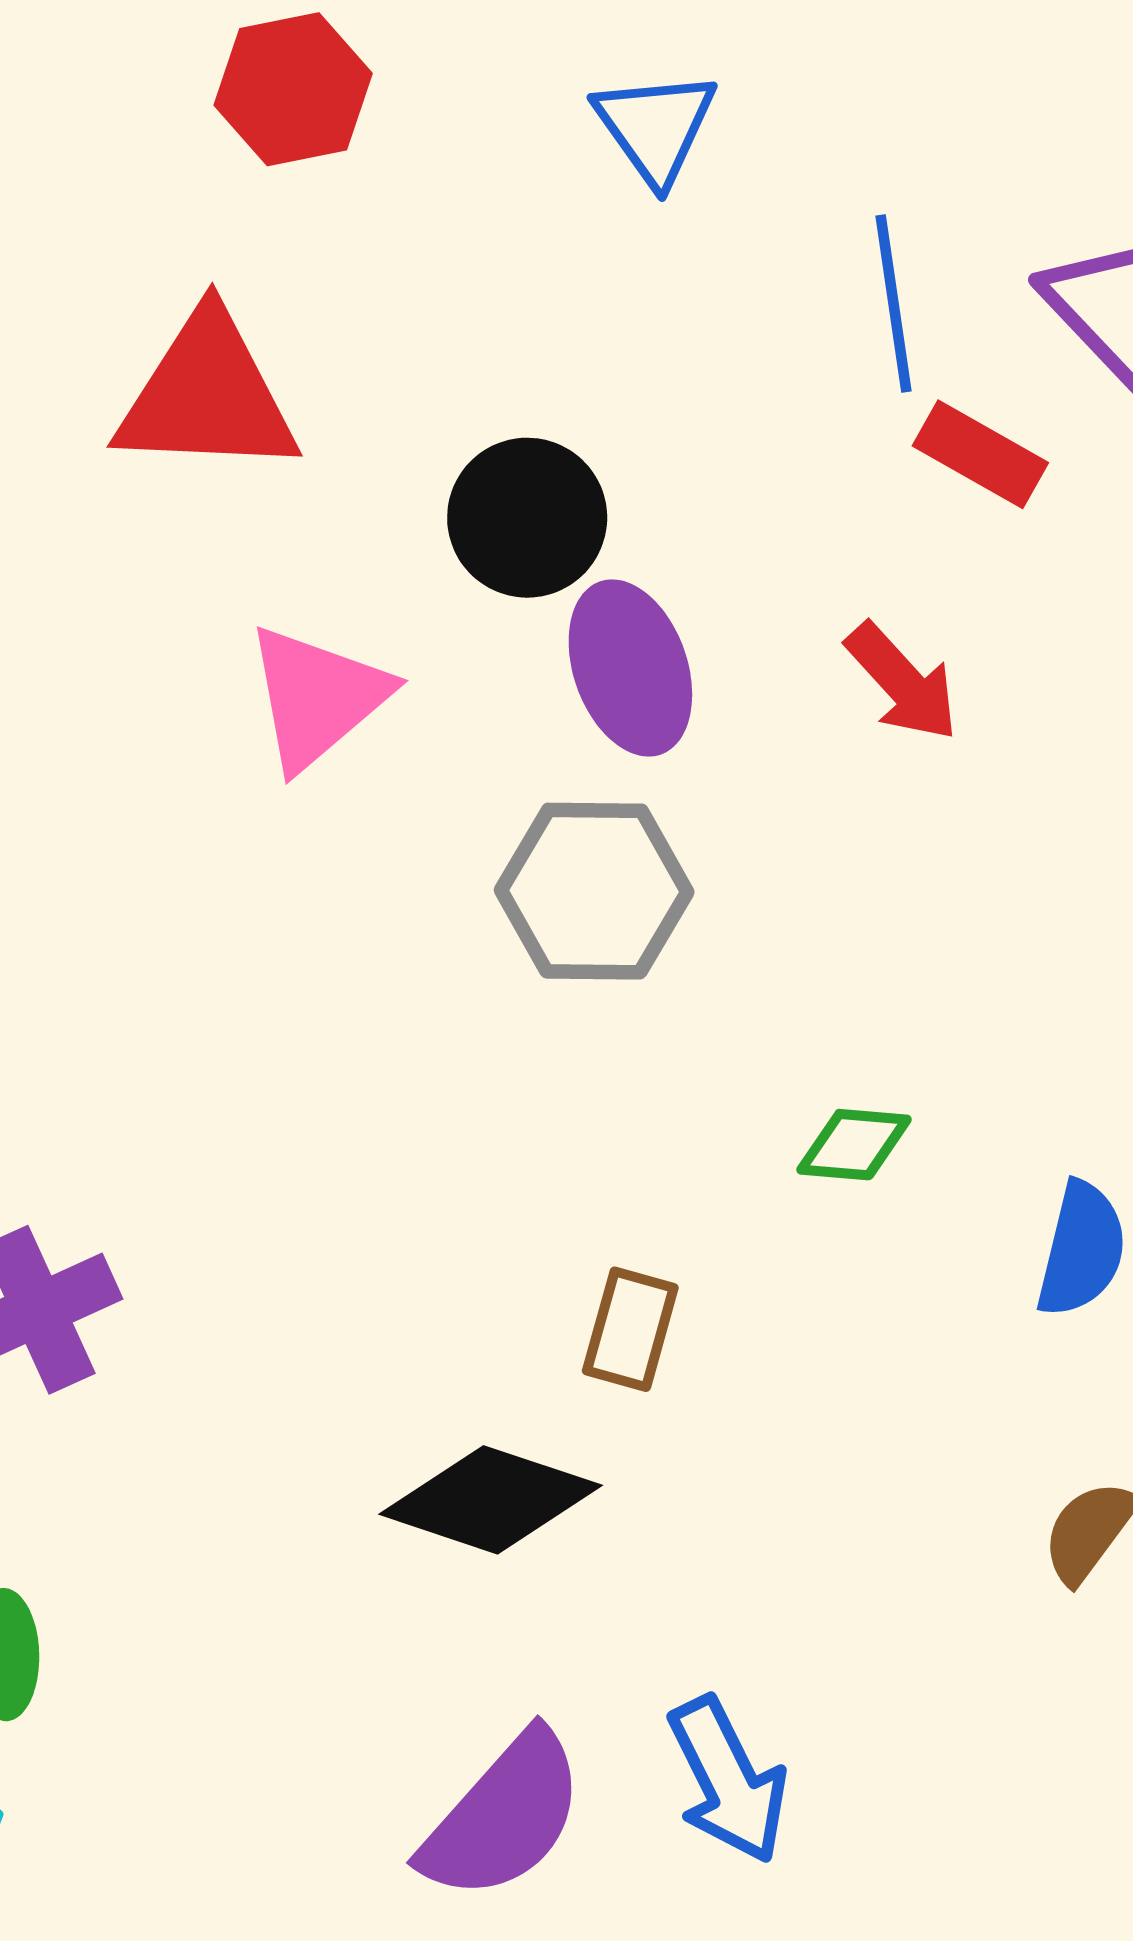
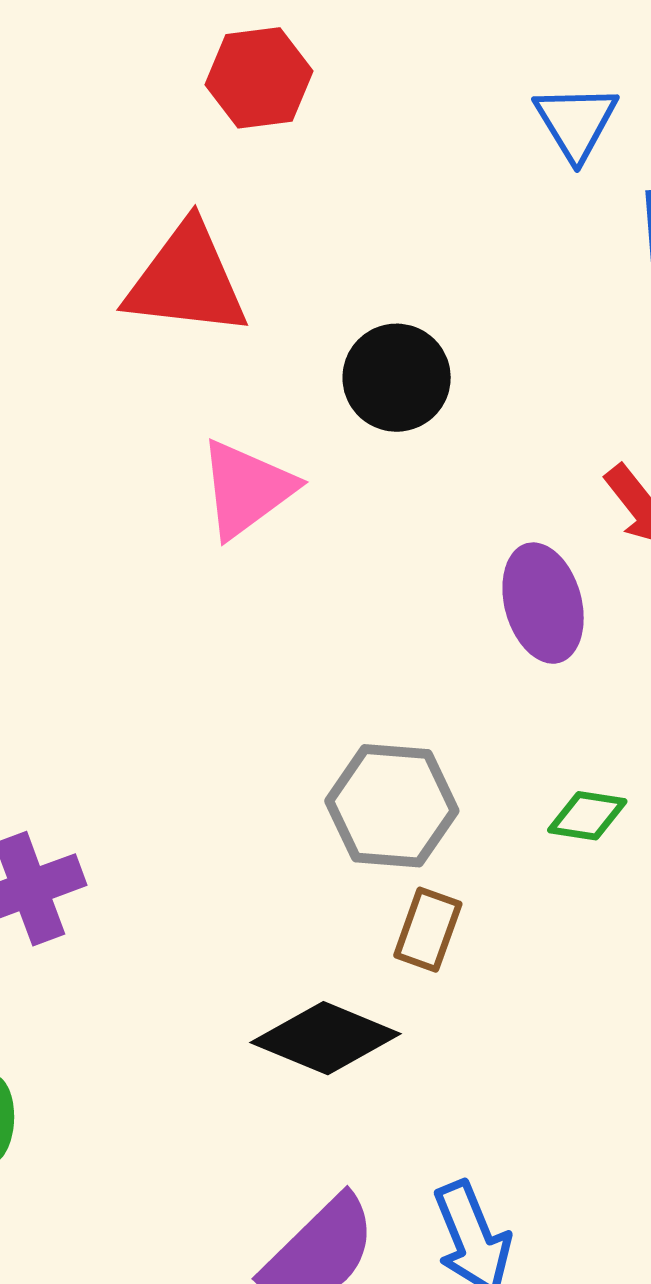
blue triangle: (656, 127) -> (576, 122), moved
purple ellipse: (630, 668) -> (543, 603), moved
gray hexagon: (594, 891) -> (392, 806), moved

